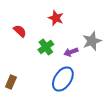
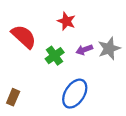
red semicircle: (20, 31) -> (24, 37), size x1.6
purple arrow: (71, 52) -> (84, 50), moved

